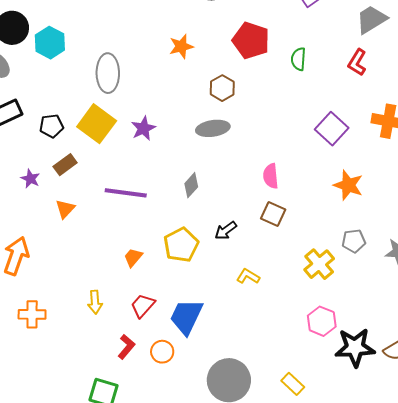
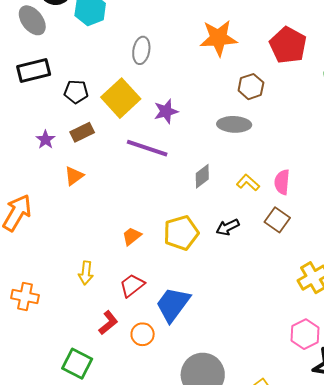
orange star: (181, 46) -> (218, 38), size x1.5
gray ellipse: (108, 73) -> (141, 50), size x0.7
purple line: (126, 193) -> (147, 148), moved
yellow L-shape: (248, 276) -> (248, 183), moved
orange cross: (32, 314) -> (25, 297), moved

